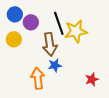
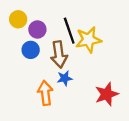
blue circle: (15, 14) -> (31, 50), moved
yellow circle: (14, 39) -> (18, 19), moved
red star: (92, 79) -> (107, 94), size x1.5

